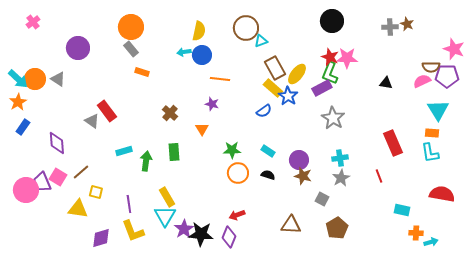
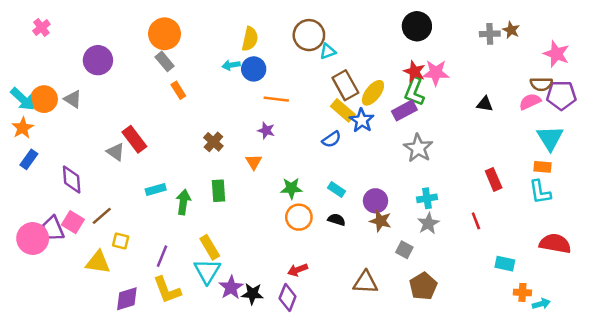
pink star: (454, 49) -> (556, 54), moved
orange rectangle: (142, 72) -> (178, 90), turned 40
red rectangle: (393, 143) -> (494, 179), size x0.7
purple line: (129, 204) -> (162, 256), turned 30
black star: (201, 234) -> (252, 294), size x0.7

